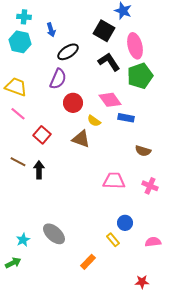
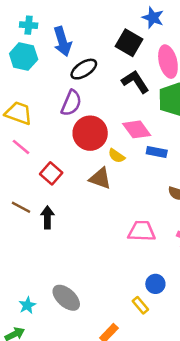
blue arrow: (51, 30) -> (62, 41), size x1.6
red circle: (73, 103) -> (90, 133), size x1.4

